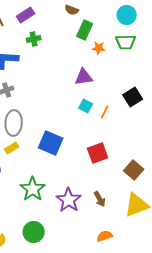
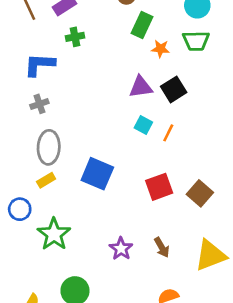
black square: (133, 97) -> (174, 89), moved
brown square: (134, 170) -> (200, 193), moved
green star: (33, 189) -> (54, 234), moved
purple star: (69, 200) -> (121, 249), size x0.7

